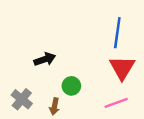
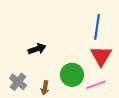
green circle: (71, 86) -> (72, 75), moved, size x1.5

